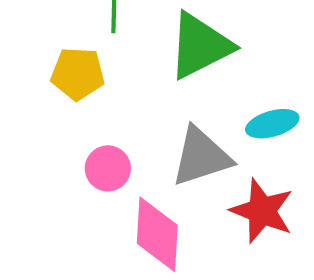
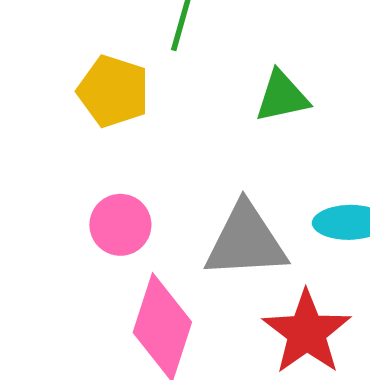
green triangle: (200, 46) -> (282, 96), size x0.6

